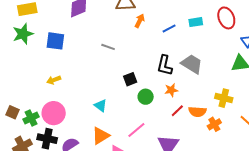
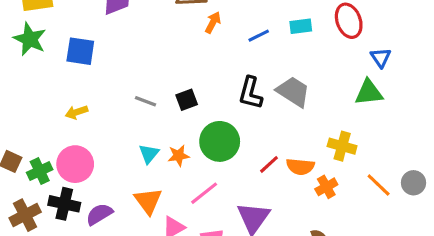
green star: (23, 34) -> (30, 39), turned -30
gray line: (108, 47) -> (145, 101), moved
black square: (130, 79) -> (187, 100), moved
orange star: (171, 90) -> (179, 156), moved
green circle: (146, 97) -> (220, 141), size x1.6
cyan triangle: (101, 105) -> (149, 154), turned 32
orange triangle: (101, 136) -> (148, 201), turned -36

